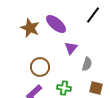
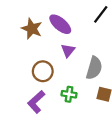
purple triangle: (71, 48) -> (68, 50), moved
gray semicircle: (87, 64) -> (94, 68), size x1.5

